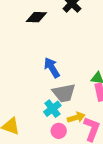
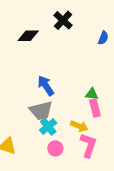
gray trapezoid: (64, 93) -> (41, 111), moved
yellow arrow: (76, 117) -> (79, 126), moved, turned 42

